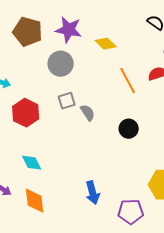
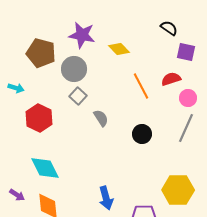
brown pentagon: (28, 32) -> (41, 53), moved
gray square: (67, 101) -> (78, 96), moved, turned -30
cyan diamond: (32, 163) -> (45, 168), size x1.4

